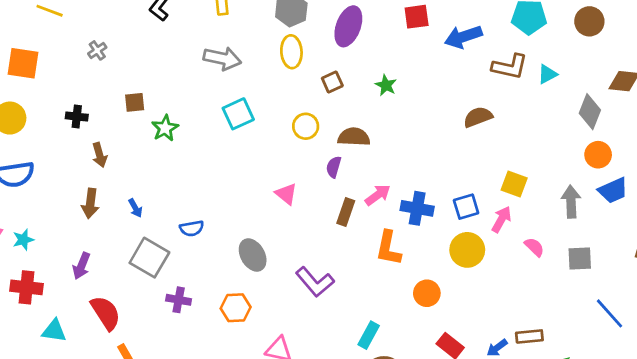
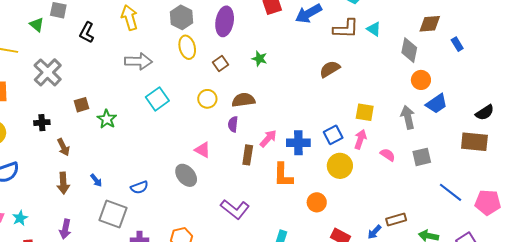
gray cross: (97, 50) -> (48, 72), size x2.0
cyan triangle: (547, 74) -> (374, 29), turned -49
gray ellipse: (253, 255) -> (186, 175), moved

